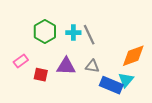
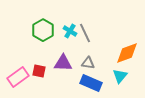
cyan cross: (73, 33) -> (70, 31), turned 32
pink rectangle: (21, 61) -> (18, 77), moved, size x1.5
blue rectangle: (111, 85) -> (91, 83), moved

